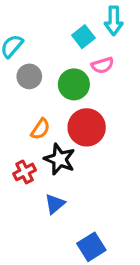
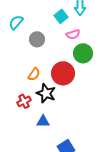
gray circle: (29, 76) -> (37, 39), moved
green circle: (74, 84) -> (83, 53), moved
blue triangle: (55, 204) -> (43, 121), turned 40

